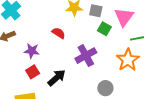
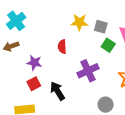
red semicircle: (59, 33) -> (62, 47), turned -128
black arrow: (57, 78) -> (57, 91), turned -84

